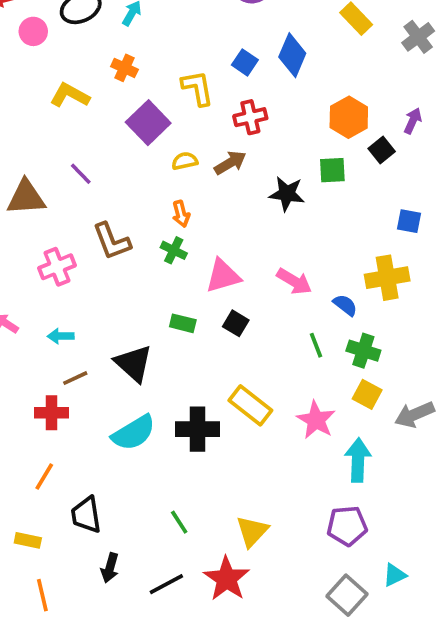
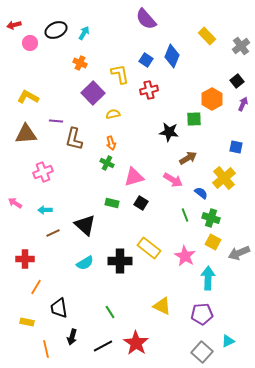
yellow L-shape: (70, 95) -> (28, 97), moved
orange hexagon: (349, 117) -> (212, 99), moved
purple arrow: (413, 121) -> (243, 104), moved
black square: (382, 150) -> (237, 81), moved
brown arrow: (230, 163) -> (188, 158), moved
purple line: (81, 174) -> (56, 121), turned -40
brown L-shape: (112, 241) -> (74, 139), moved, turned 35
yellow cross: (387, 278) -> (224, 178), turned -30
red cross: (52, 413) -> (25, 259), moved
cyan semicircle: (134, 433) -> (85, 263), size x0.7
yellow triangle: (252, 531) -> (162, 306), moved, turned -48
orange line: (42, 595) -> (46, 349), moved

